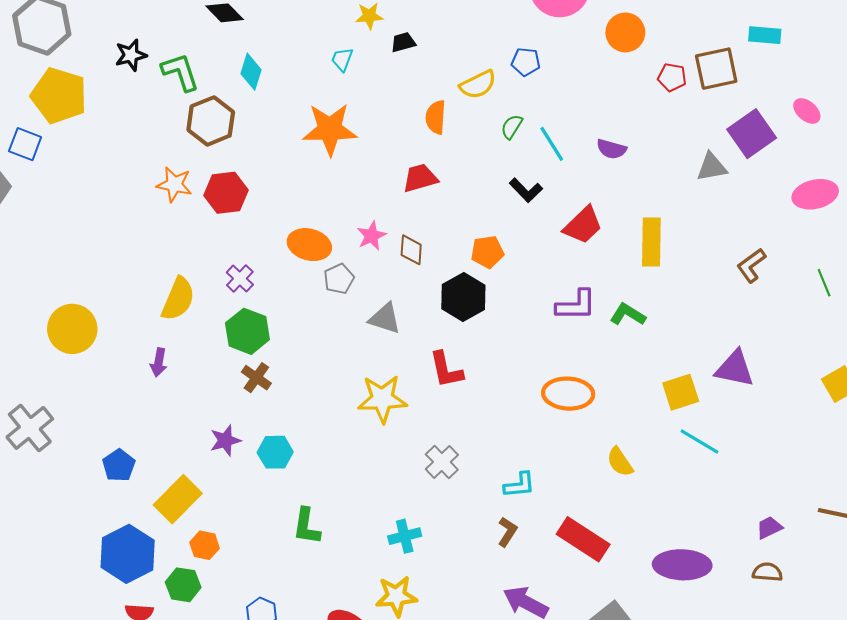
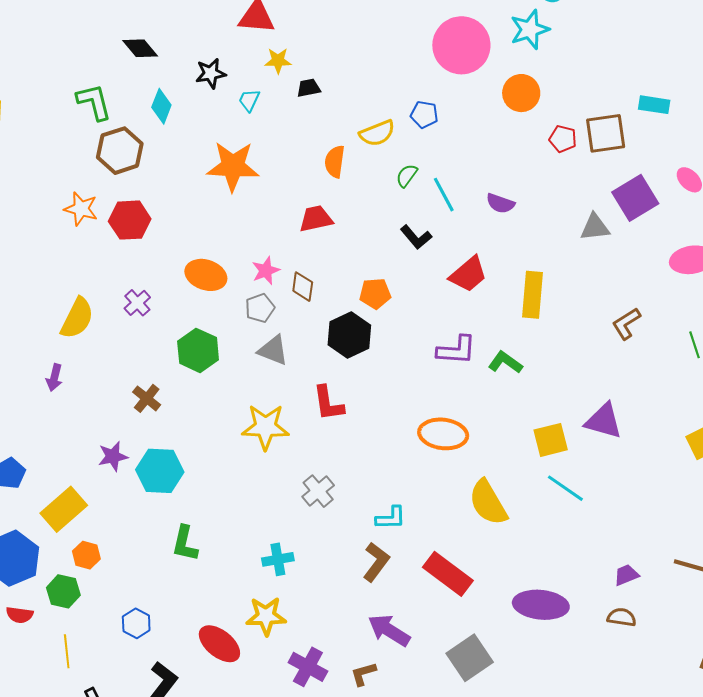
black star: (131, 55) -> (211, 73), moved
gray pentagon: (339, 279) -> (260, 308), moved
green hexagon: (247, 331) -> (198, 350), moved
cyan hexagon: (275, 452) -> (160, 471), size x1.4
yellow semicircle: (620, 462) -> (488, 503), size x1.6
brown L-shape: (507, 532) -> (376, 562), size x1.4

